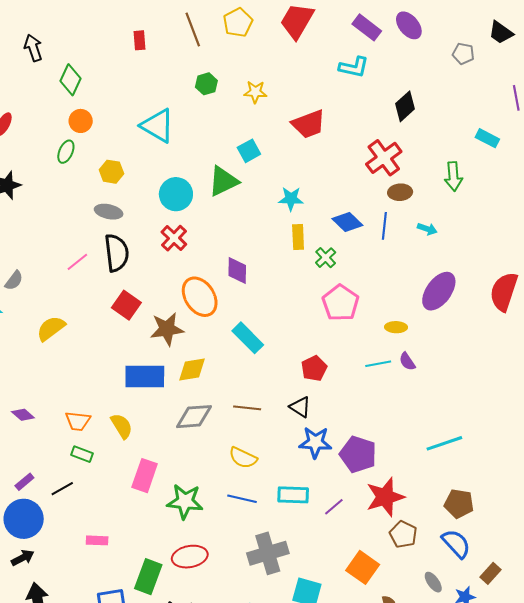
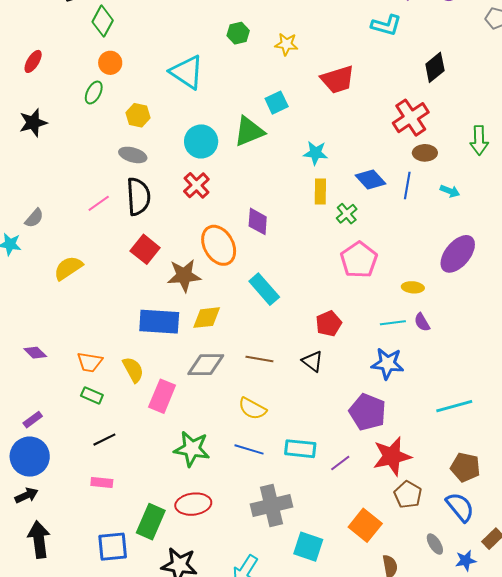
blue star: (315, 442) -> (388, 364), moved
pink rectangle: (145, 476) -> (162, 396), moved
black line: (62, 489) -> (104, 440), moved

